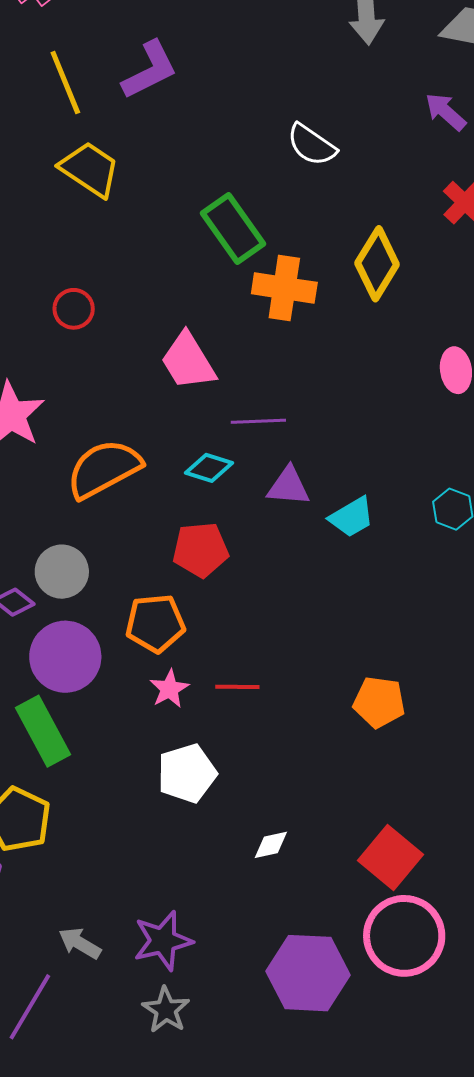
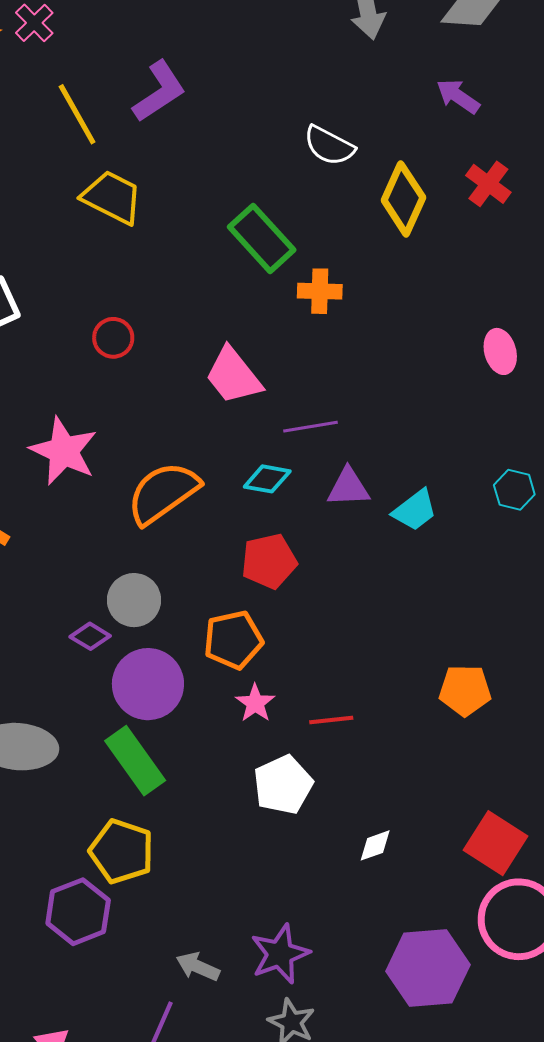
yellow diamond: (377, 264) -> (403, 199), moved
orange cross: (284, 288) -> (320, 291), size x0.7
red line: (237, 687) -> (331, 720), moved

